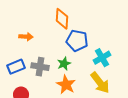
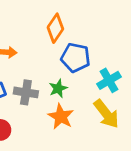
orange diamond: (62, 19) -> (55, 28), turned 30

